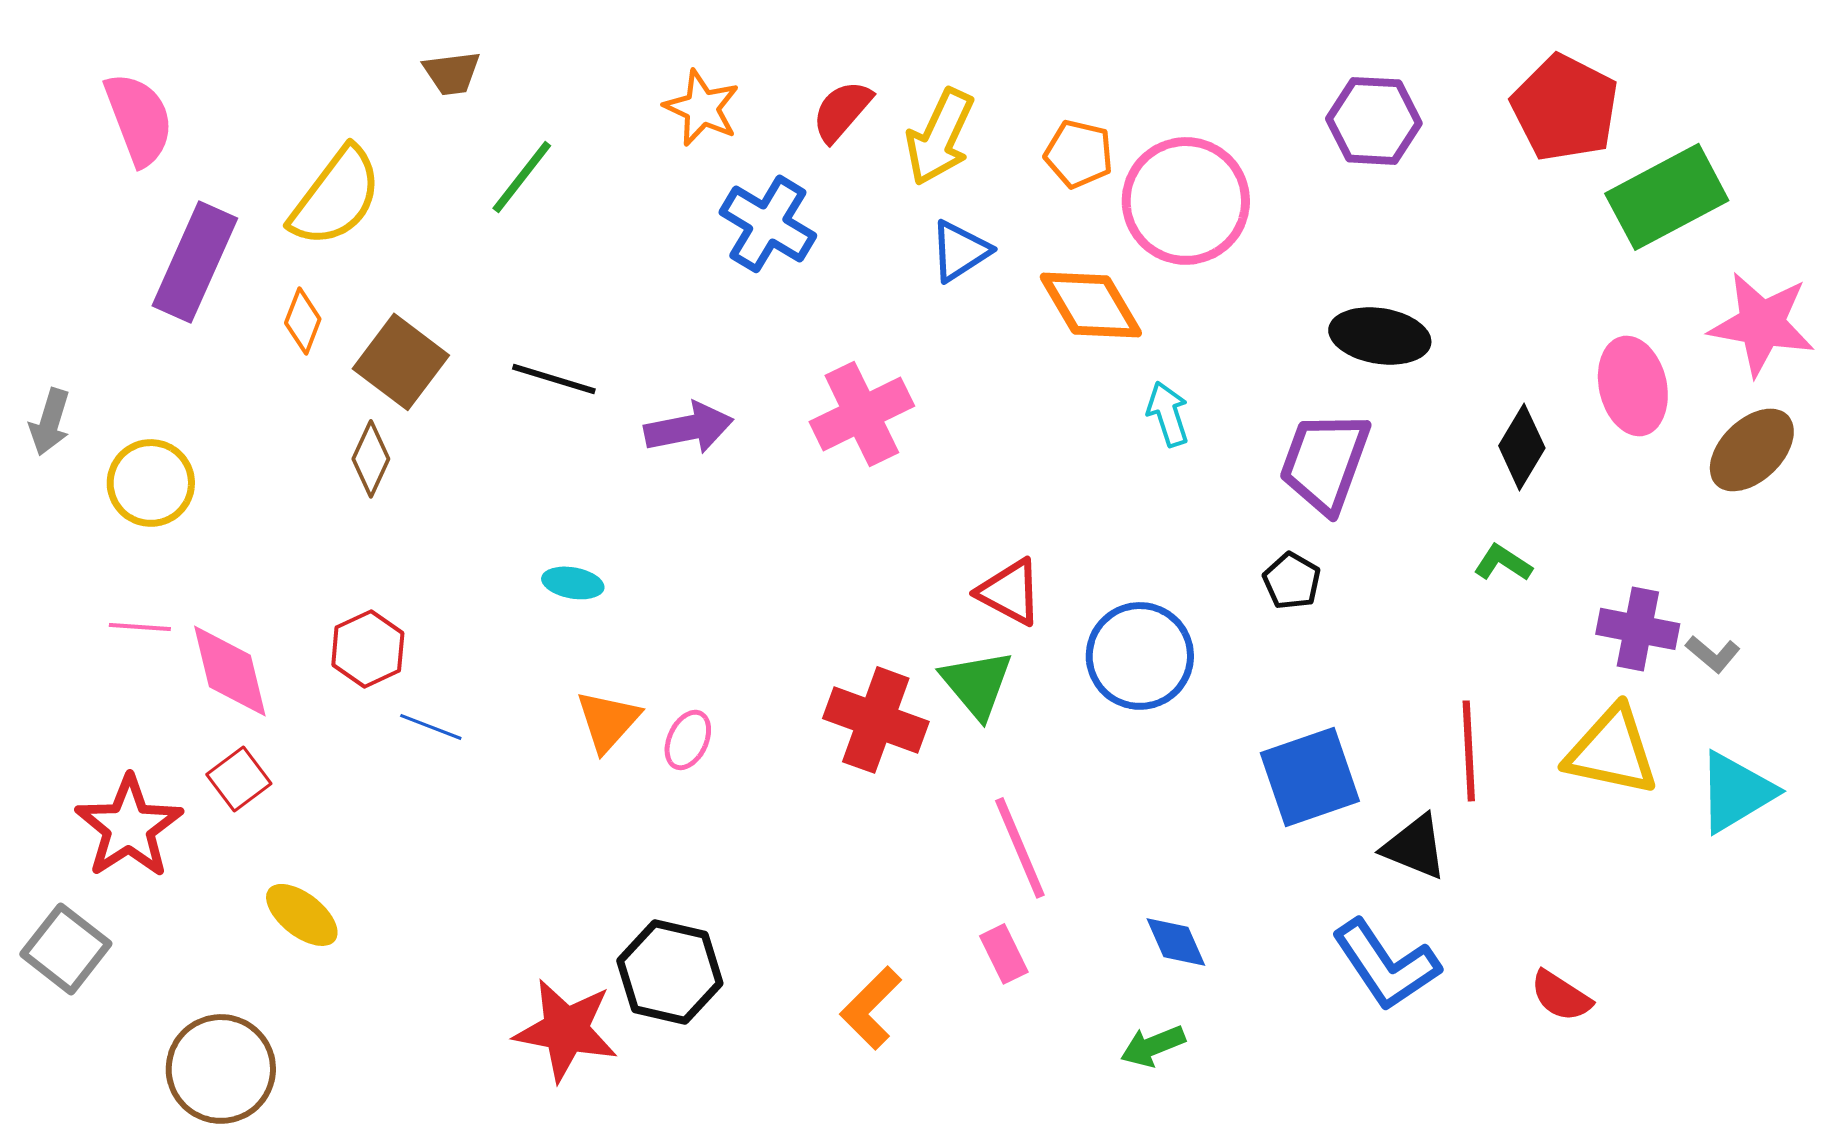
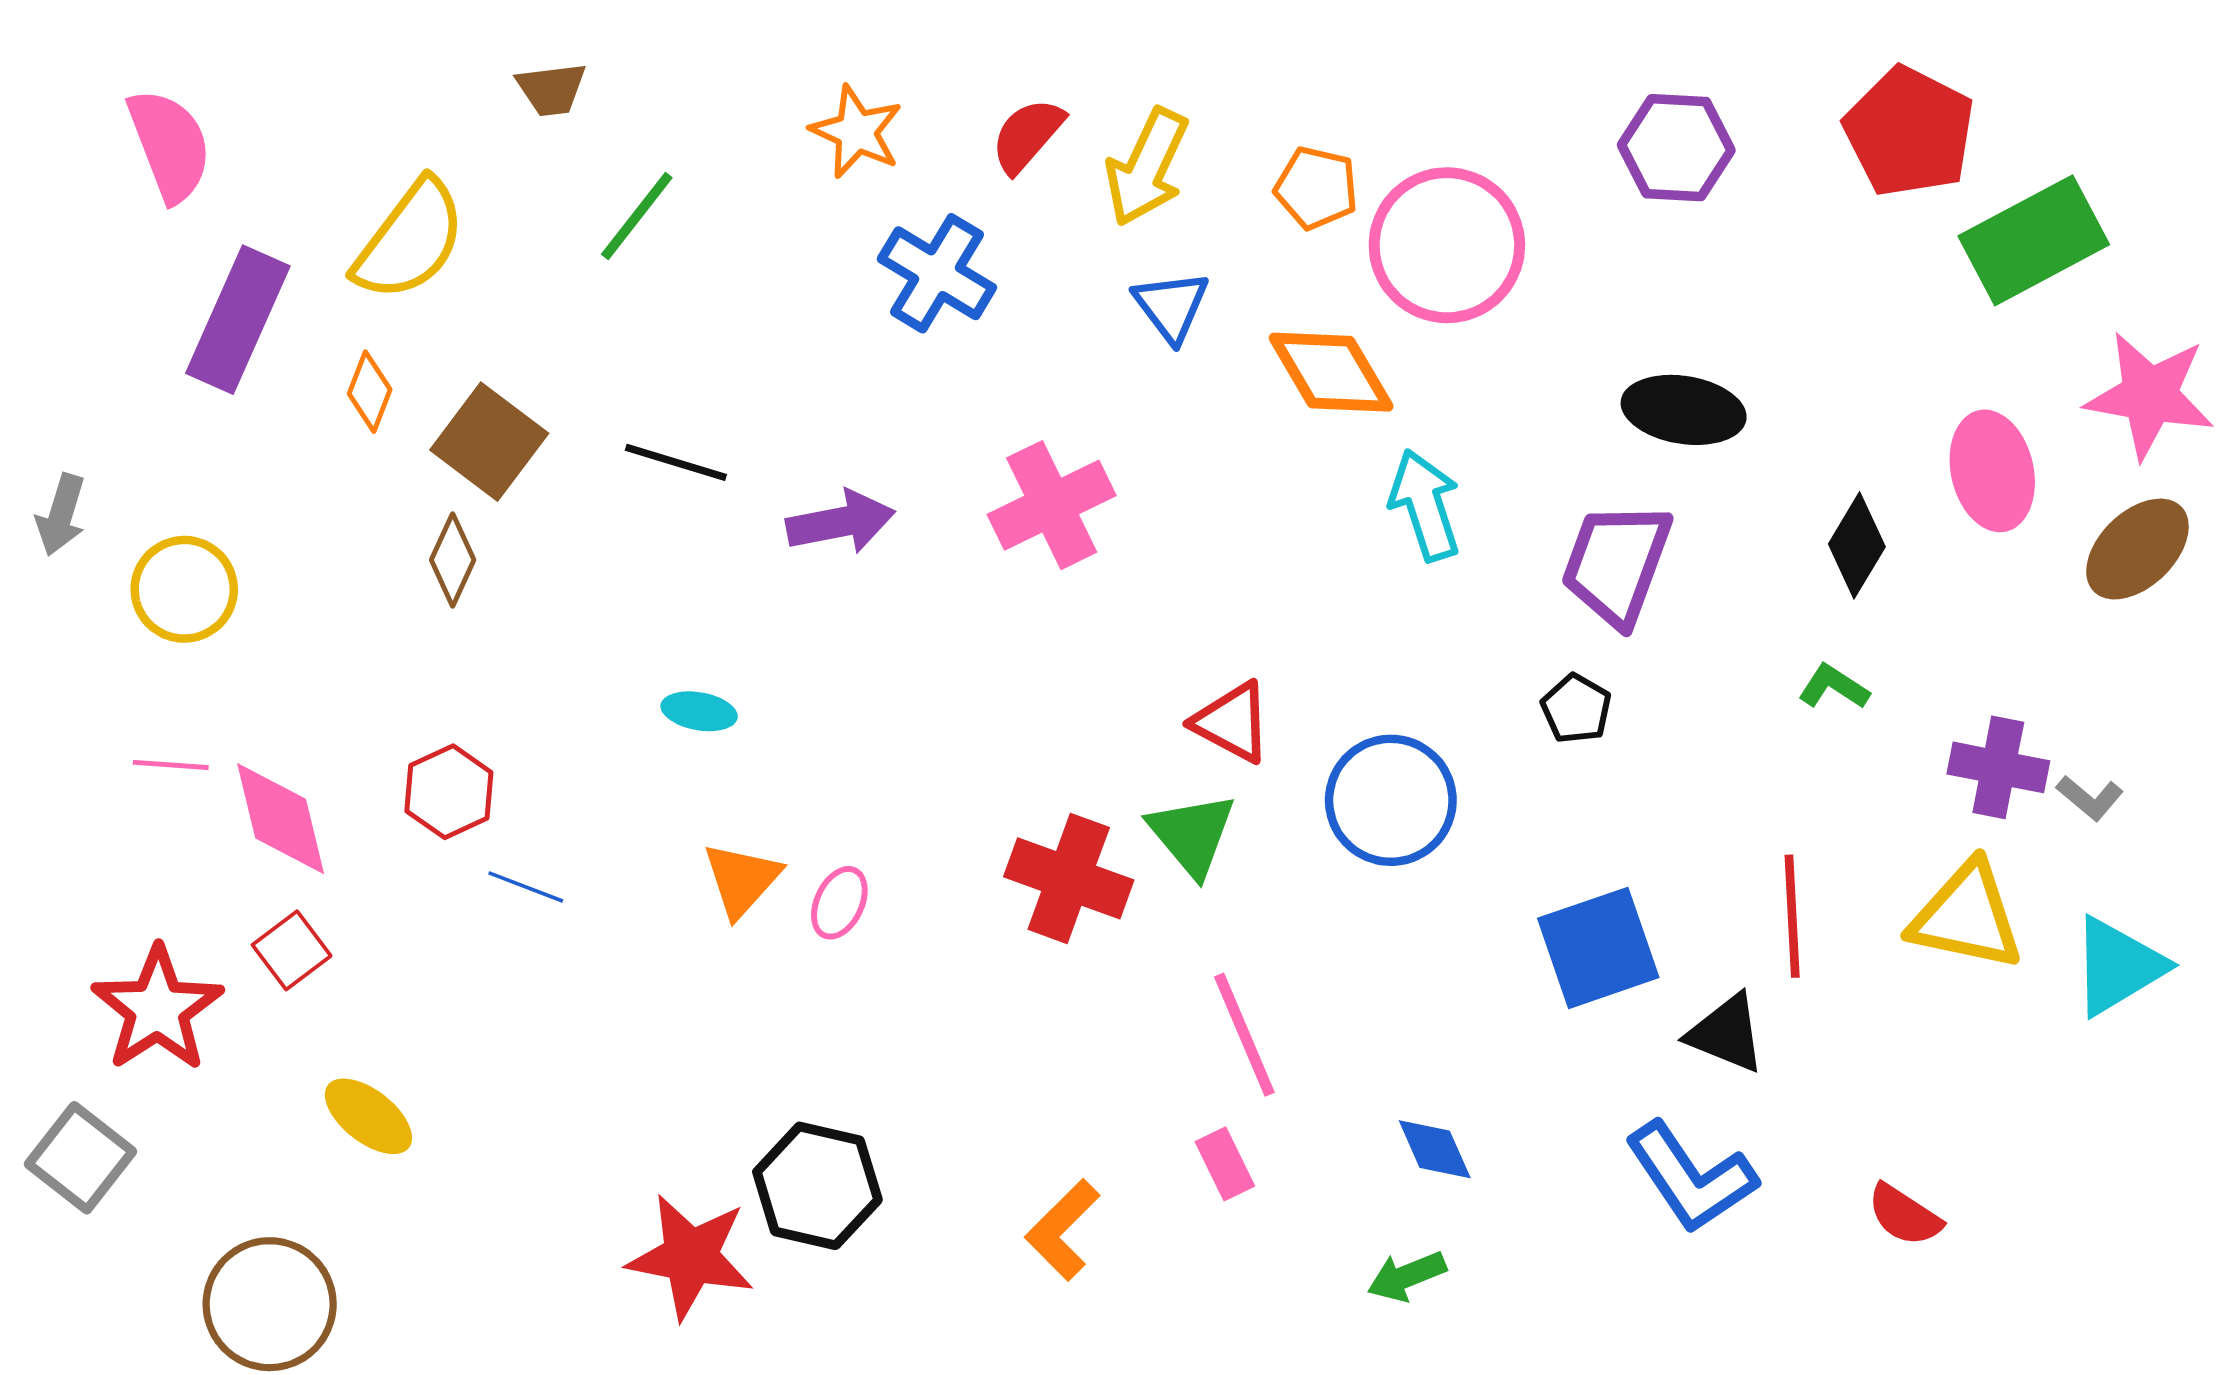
blue triangle: (960, 251) -> (1171, 306), turned -34
cyan arrow: (1168, 414) -> (1425, 505), size x1.4

